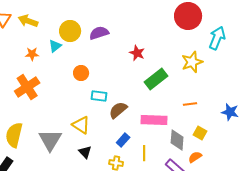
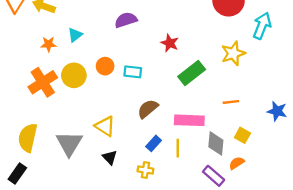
yellow circle: (70, 31) -> (74, 75), moved
cyan rectangle: (99, 96) -> (133, 72), moved
yellow line: (144, 153) -> (178, 148), moved

